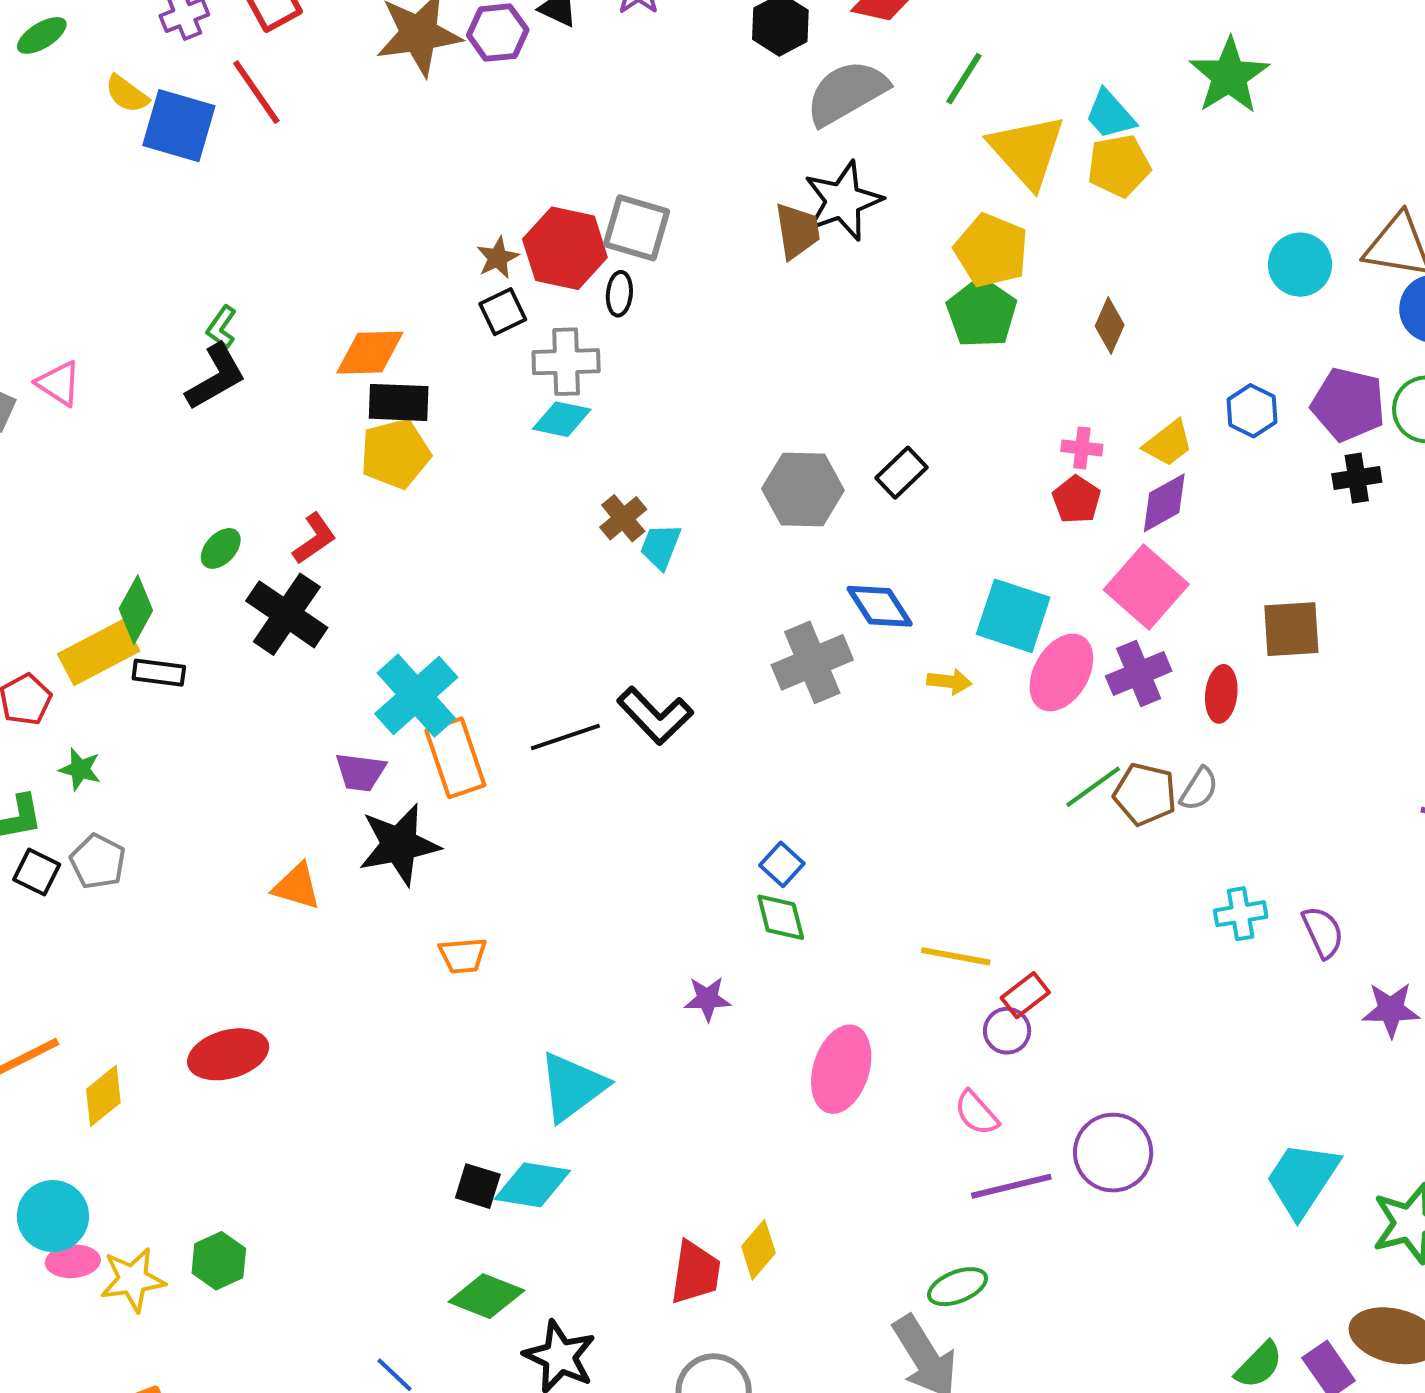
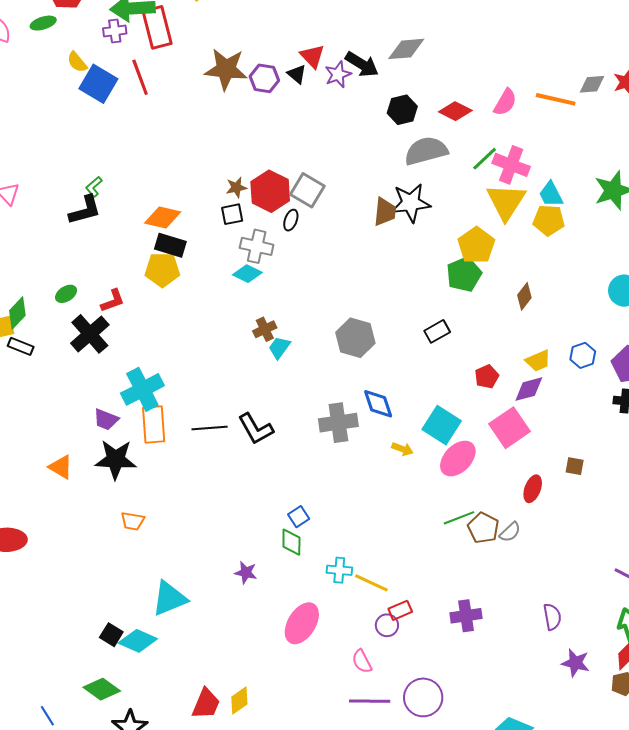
pink cross: (1082, 448) -> (511, 165), moved, size x1.8
black rectangle: (902, 473) -> (437, 331), moved
brown square: (1291, 629) -> (575, 466), size x0.6
purple cross: (1139, 674) -> (466, 616), moved
cyan cross: (1241, 914) -> (339, 570), moved

